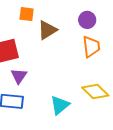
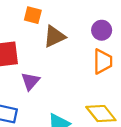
purple triangle: (19, 76) -> (30, 81), moved

